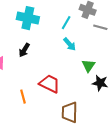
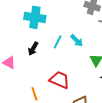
cyan line: (66, 23) -> (58, 42), moved

